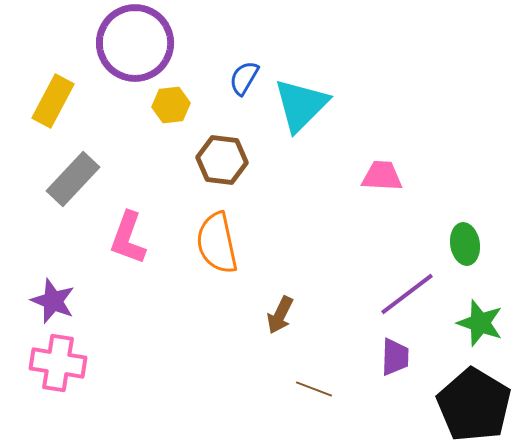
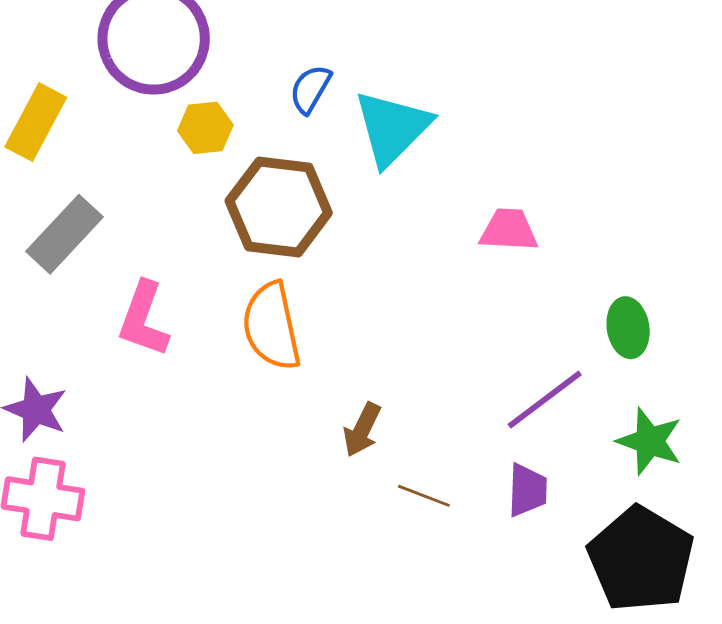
brown hexagon: (222, 160) -> (279, 207), size x1.4
brown line: (314, 389) -> (424, 496), moved

